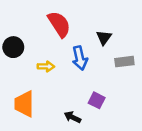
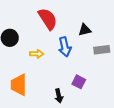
black triangle: (104, 37) -> (85, 30), turned 40
black arrow: (72, 117) -> (59, 96), turned -128

